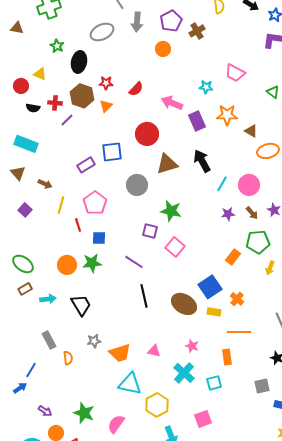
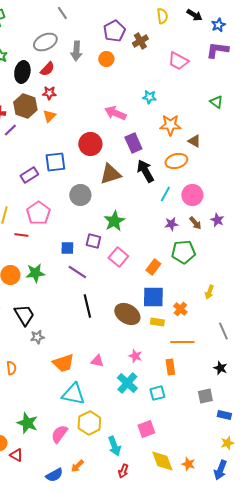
gray arrow: (137, 22) -> (76, 51), moved
pink trapezoid: (235, 73) -> (178, 61), moved
red semicircle: (136, 89) -> (47, 69), moved
purple rectangle: (197, 121) -> (133, 143), moved
orange ellipse: (268, 151) -> (176, 161), moved
green star: (171, 211) -> (114, 221), turned 30
red line: (78, 225) -> (21, 235), turned -64
blue square: (99, 238) -> (67, 248), moved
green pentagon: (258, 242) -> (183, 252), moved
orange rectangle: (233, 257) -> (153, 267), moved
yellow arrow: (270, 268) -> (209, 292), moved
blue square: (210, 287) -> (153, 297), turned 35
gray star: (94, 341) -> (37, 337), moved
yellow hexagon: (157, 405) -> (89, 423), moved

